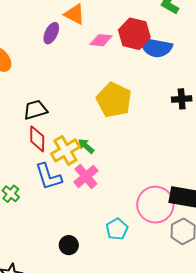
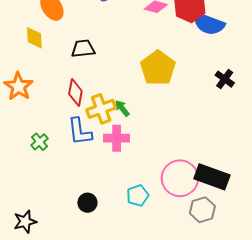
black cross: (182, 99) -> (225, 79), turned 30
black trapezoid: (35, 110) -> (83, 49), moved
pink cross: (86, 176) -> (117, 138), turned 30

